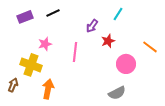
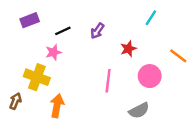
black line: (53, 13) -> (63, 31), moved
cyan line: (118, 14) -> (151, 18), moved
purple arrow: (92, 26) -> (97, 31), moved
pink line: (75, 52) -> (108, 81), moved

